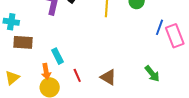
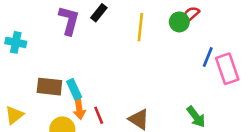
brown rectangle: (23, 42) -> (49, 87), moved
orange arrow: (46, 72) -> (79, 109), moved

